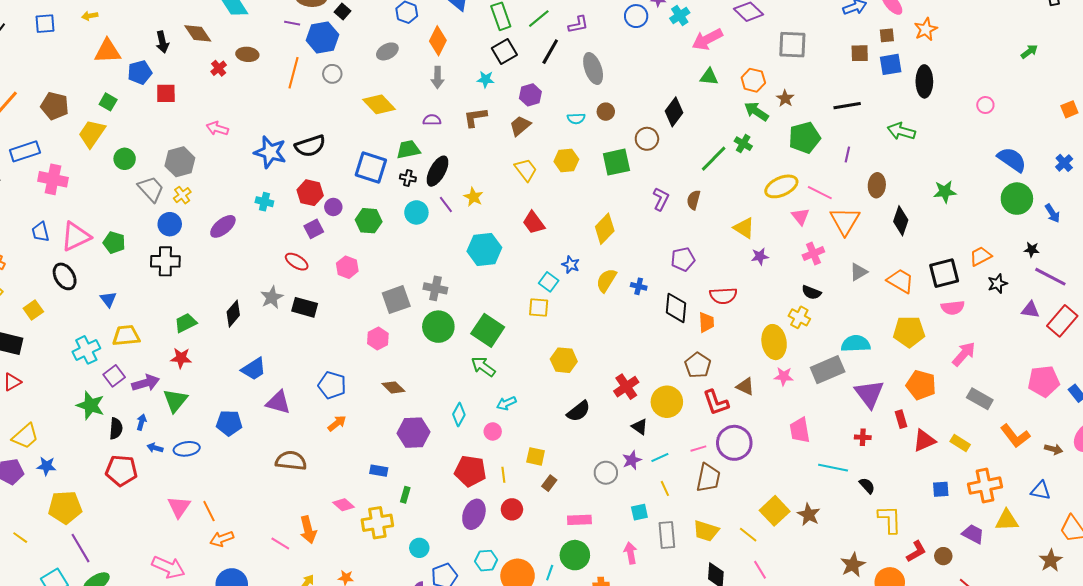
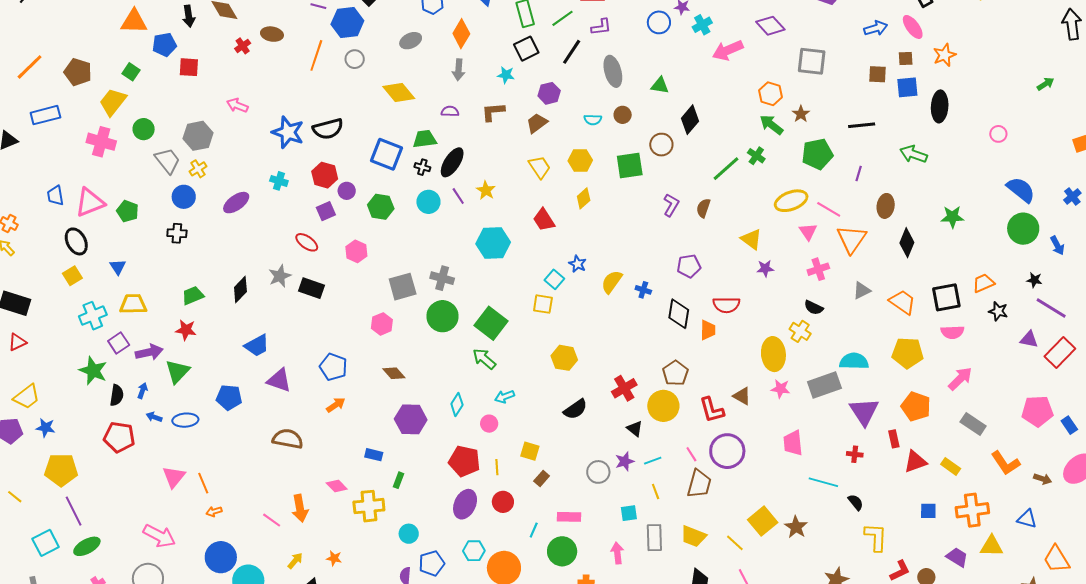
green triangle: (709, 77) -> (660, 86), moved
pink cross: (53, 179) -> (101, 142), moved
yellow diamond: (605, 229) -> (584, 198), moved, size x0.7
black cross: (165, 261) -> (177, 233), size x0.7
black star: (997, 284) -> (998, 311), turned 30
yellow square: (33, 310) -> (72, 276), moved
brown pentagon: (698, 365) -> (675, 373), moved
pink line: (698, 449) -> (691, 454), turned 70
orange arrow: (222, 539) -> (214, 512), size x0.7
cyan line: (550, 573) -> (534, 530), moved

